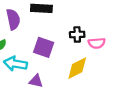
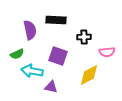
black cross: (77, 34) -> (84, 37), moved

